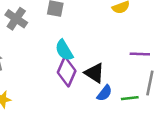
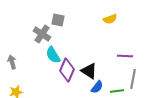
gray cross: (16, 19) -> (42, 34), moved
cyan semicircle: (64, 50) -> (53, 55), moved

